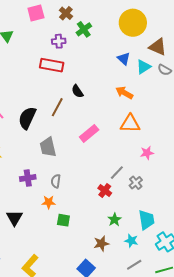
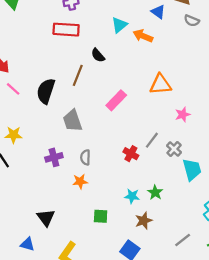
blue triangle: (124, 59) -> (158, 12), moved
cyan triangle: (144, 67) -> (119, 25), moved
orange arrow: (124, 93) -> (143, 36), moved
red cross: (105, 191) -> (131, 154), moved
black triangle: (14, 218) -> (46, 218), moved
green square: (63, 220) -> (101, 216), moved
cyan trapezoid: (146, 220) -> (192, 170), moved
cyan star: (131, 241) -> (132, 196), moved

